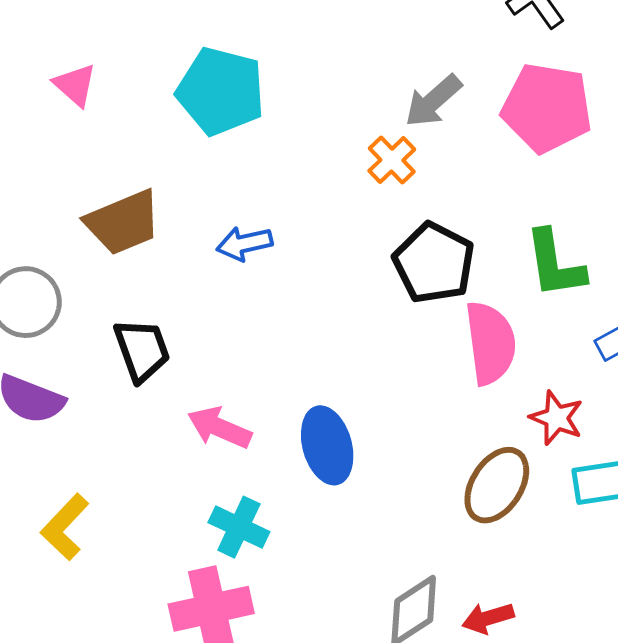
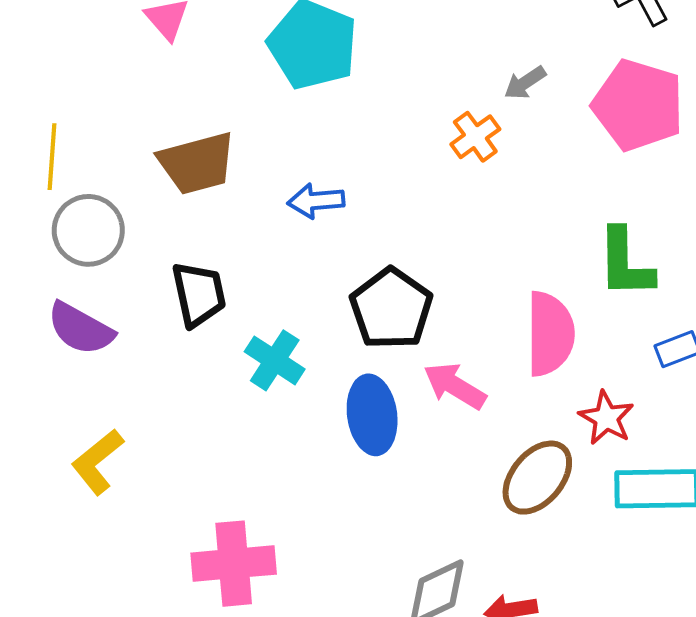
gray arrow: (433, 101) -> (525, 83), size x0.7
black pentagon: (434, 263) -> (391, 309), moved
pink arrow: (219, 428) -> (455, 386), moved
cyan cross: (239, 527) -> (275, 360), moved

